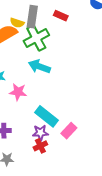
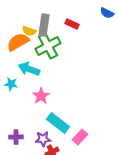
cyan arrow: (39, 67) -> (29, 69), moved
pink star: (18, 92) -> (41, 96), moved, turned 30
purple star: (40, 133) -> (43, 139), moved

